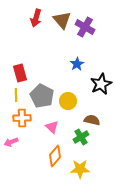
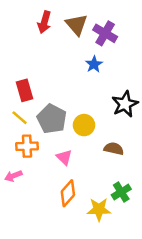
blue star: (77, 64) -> (94, 64), moved
yellow line: (16, 95) -> (20, 118), turned -48
green cross: (81, 137) -> (121, 192), moved

